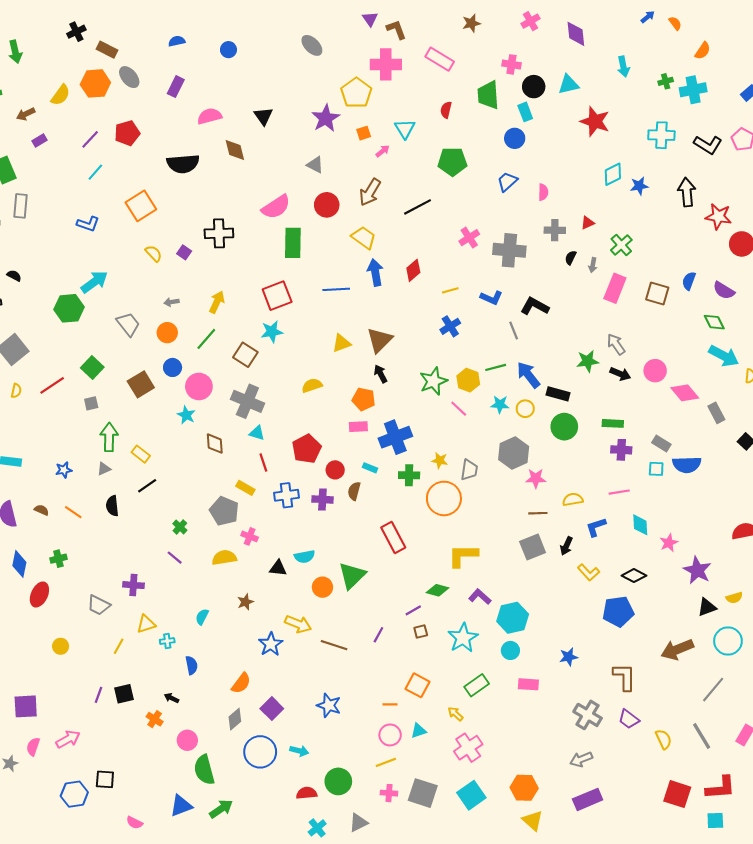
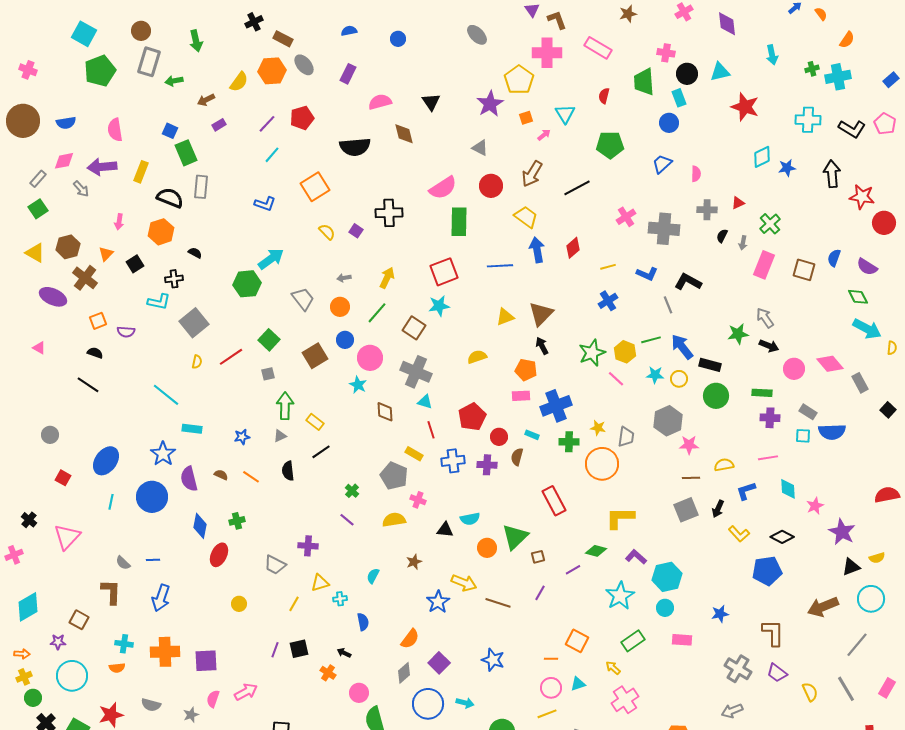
pink circle: (655, 371) -> (794, 369), moved
brown square: (421, 631) -> (538, 557), moved

